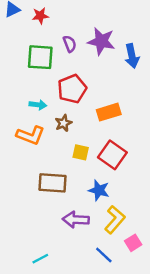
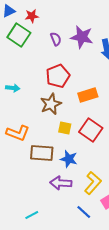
green square: (40, 57) -> (19, 35), moved, turned 30
cyan arrow: (38, 105) -> (13, 88), moved
brown star: (63, 123) -> (51, 104), size x1.5
orange L-shape: (31, 135) -> (18, 133), moved
blue star: (99, 190) -> (69, 159), moved

